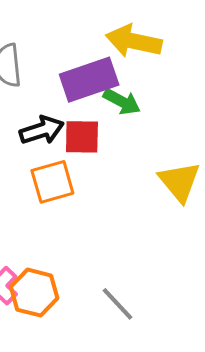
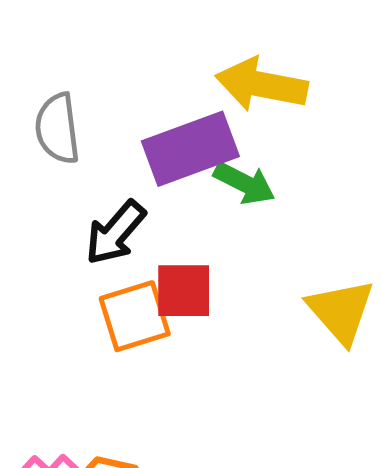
black arrow: (42, 130) -> (115, 233), turned 150
red square: (82, 137) -> (184, 291), moved

